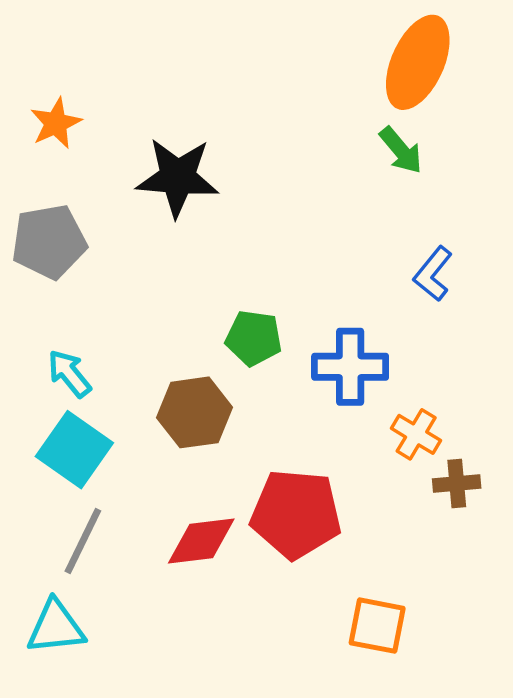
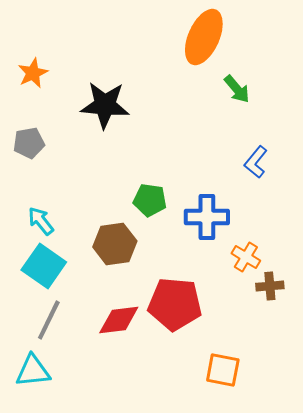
orange ellipse: (418, 62) -> (204, 37), moved
gray pentagon: (49, 242) -> (29, 143), size x0.7

